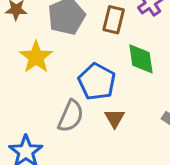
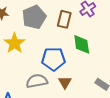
blue pentagon: (97, 82) -> (54, 59), turned -30
gray semicircle: (71, 116) -> (37, 81), turned -125

